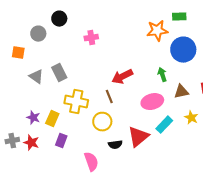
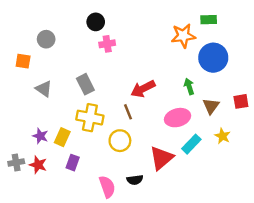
black circle: (59, 19) -> (96, 22), moved
gray rectangle: (59, 73) -> (85, 84), moved
brown triangle: (181, 92) -> (211, 106), turned -42
black semicircle: (115, 145) -> (135, 180), moved

